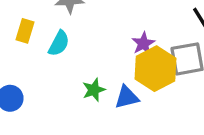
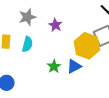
purple star: (143, 43) -> (55, 25), moved

